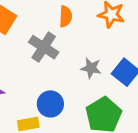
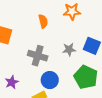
gray cross: (44, 47) -> (38, 56), moved

